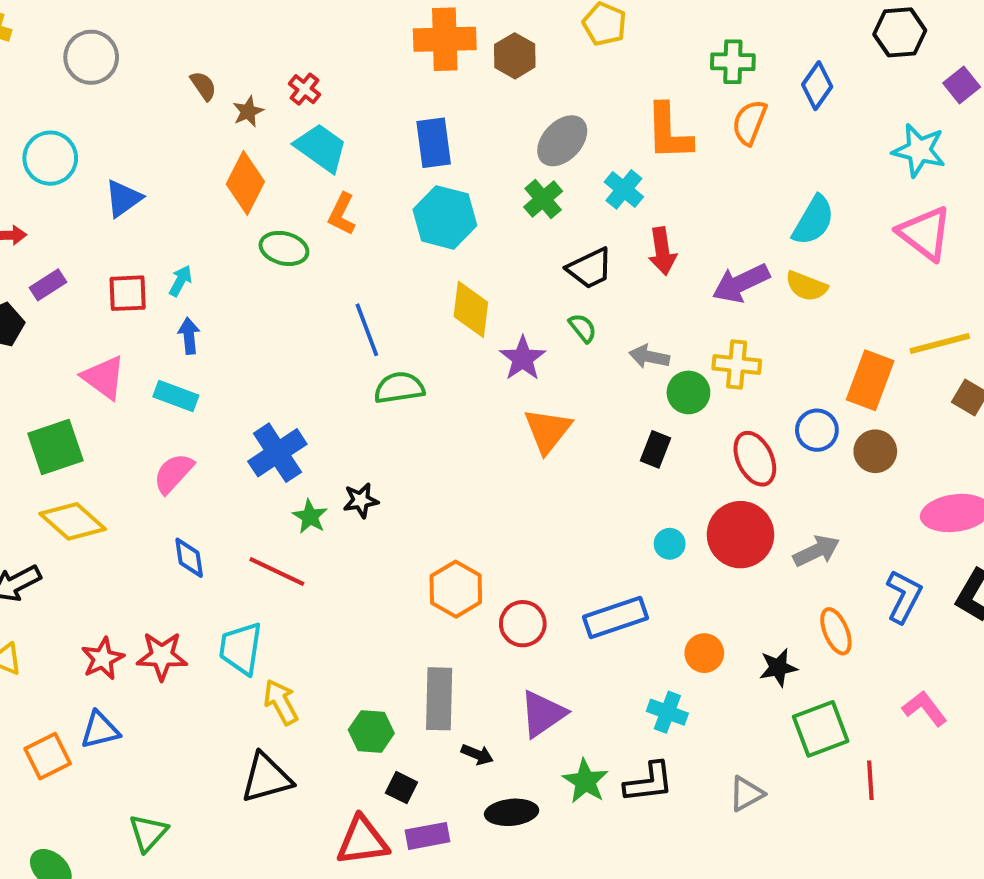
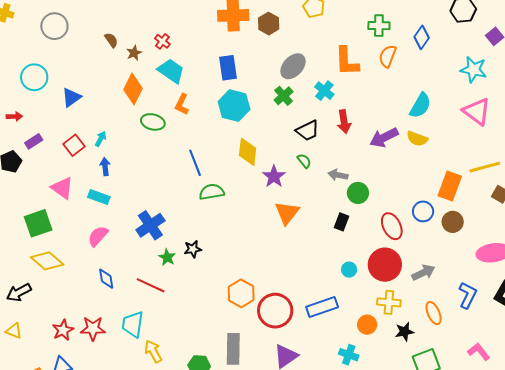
red square: (128, 293) -> (74, 145), turned -35
yellow cross: (737, 365) -> (389, 302), moved
red circle: (523, 624) -> (275, 311), size x1.5

